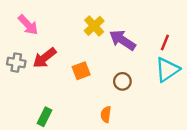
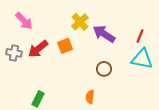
cyan triangle: (167, 70) -> (142, 59), turned 45
orange square: (81, 71) -> (65, 46), moved

